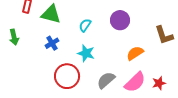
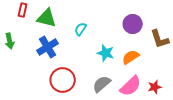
purple circle: (120, 20) -> (133, 24), moved
blue cross: (52, 43) -> (48, 47), size x1.5
cyan star: (86, 53) -> (106, 53), moved

